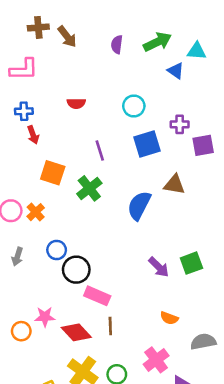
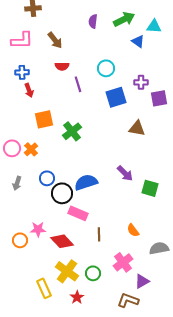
brown arrow: (67, 37) -> (55, 40), moved
purple line: (100, 151) -> (78, 84), moved
orange square: (53, 173) -> (44, 119), turned -30
blue semicircle: (139, 205) -> (86, 182), moved, turned 45
green square: (191, 263) -> (150, 188), turned 36
purple arrow: (159, 267) -> (125, 173), moved
orange semicircle: (169, 318) -> (133, 230), turned 32
brown line: (110, 326) -> (99, 234), moved

